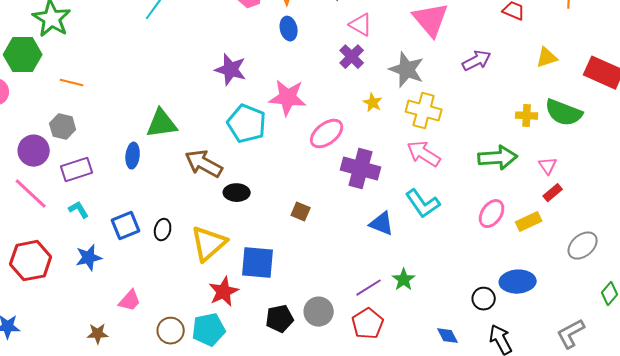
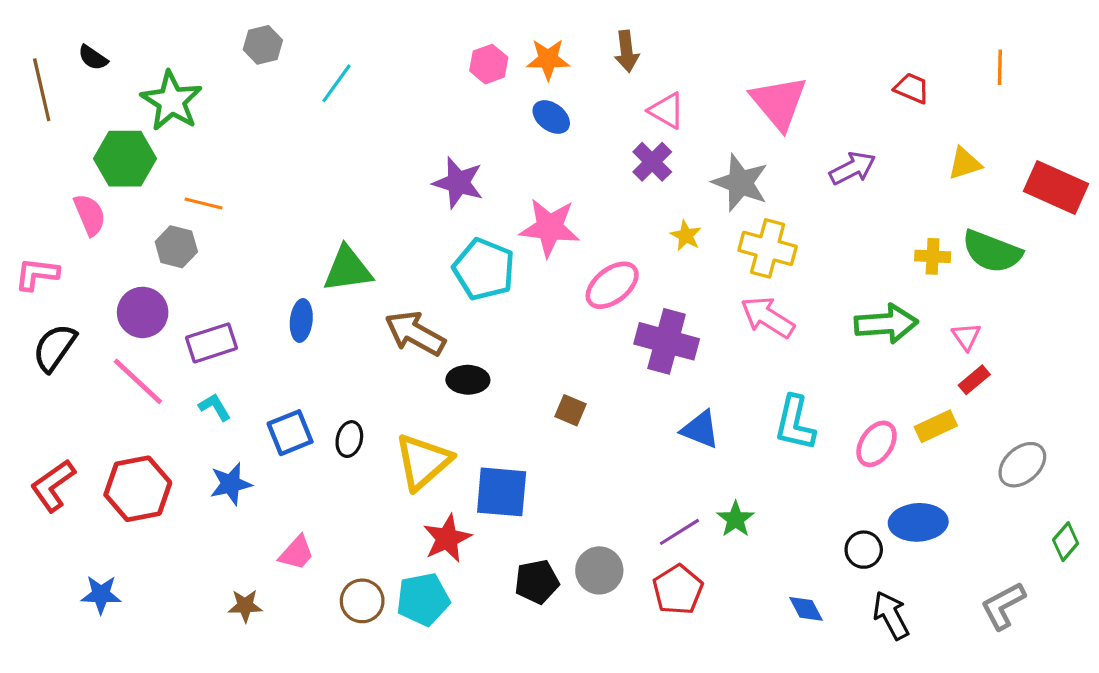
blue ellipse: (289, 29) -> (551, 117), turned -40
gray hexagon: (63, 127) -> (176, 247), moved
cyan L-shape: (423, 204) -> (795, 423), moved, turned 48
pink ellipse: (492, 214) -> (877, 444), moved

